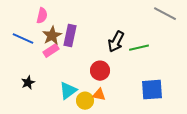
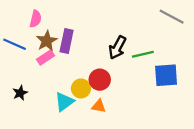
blue square: (152, 90) -> (166, 75), moved
yellow circle: (85, 101) -> (81, 88), moved

